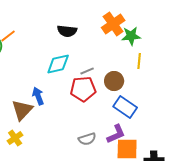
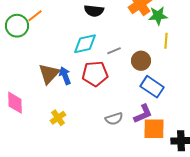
red pentagon: (83, 89) -> (95, 74), moved
brown triangle: (22, 110) -> (49, 74), moved
yellow cross: (15, 138) -> (58, 118), moved

